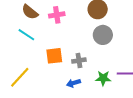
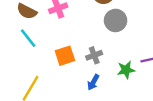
cyan line: (26, 35) -> (28, 38), turned 30
blue arrow: (73, 83) -> (93, 82), turned -32

